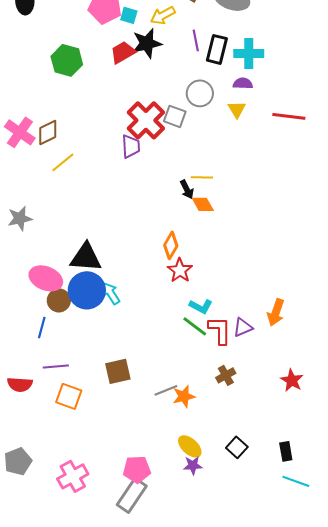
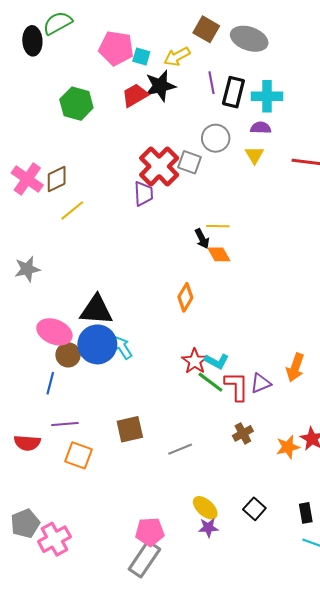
red star: (180, 270) -> (195, 361), moved
orange star: (184, 396) -> (288, 447), moved
pink cross: (73, 476) -> (54, 539), moved

